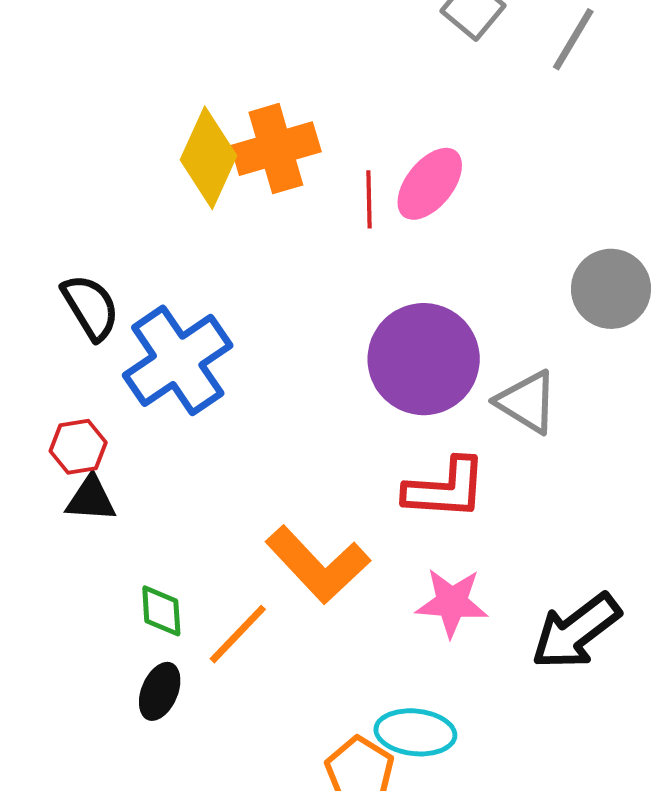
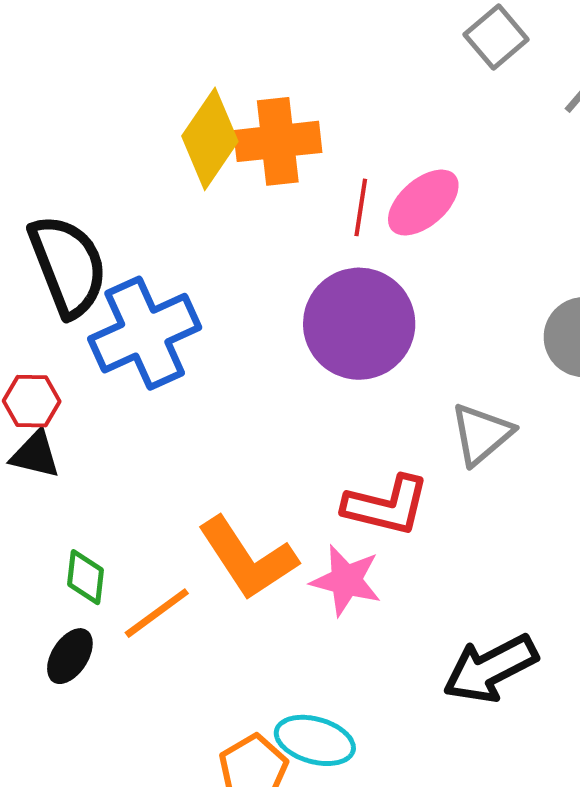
black semicircle: (91, 307) -> (68, 266), size x1.5
purple circle: (424, 359) -> (359, 324), moved
gray triangle: (527, 402) -> (481, 434), turned 38
pink star: (452, 603) -> (346, 580), moved

